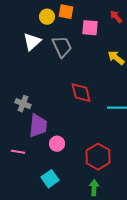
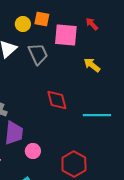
pink square: (90, 28) -> (66, 35), size x1.4

